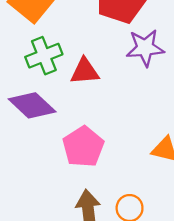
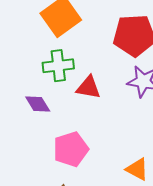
purple diamond: (32, 105) -> (38, 104), size x0.7

